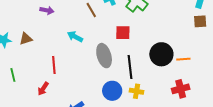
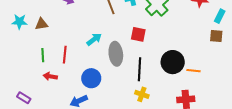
cyan arrow: (75, 37) -> (94, 39), moved, turned 105
green line: (13, 75) -> (43, 55), moved
red arrow: (43, 89) -> (50, 76), turned 56
blue circle: (112, 91) -> (91, 78), moved

